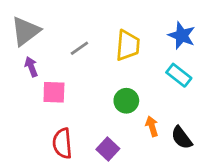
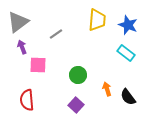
yellow trapezoid: (128, 45) -> (97, 20), moved
green circle: (126, 101) -> (78, 75), moved
red semicircle: (62, 143) -> (27, 100), moved

